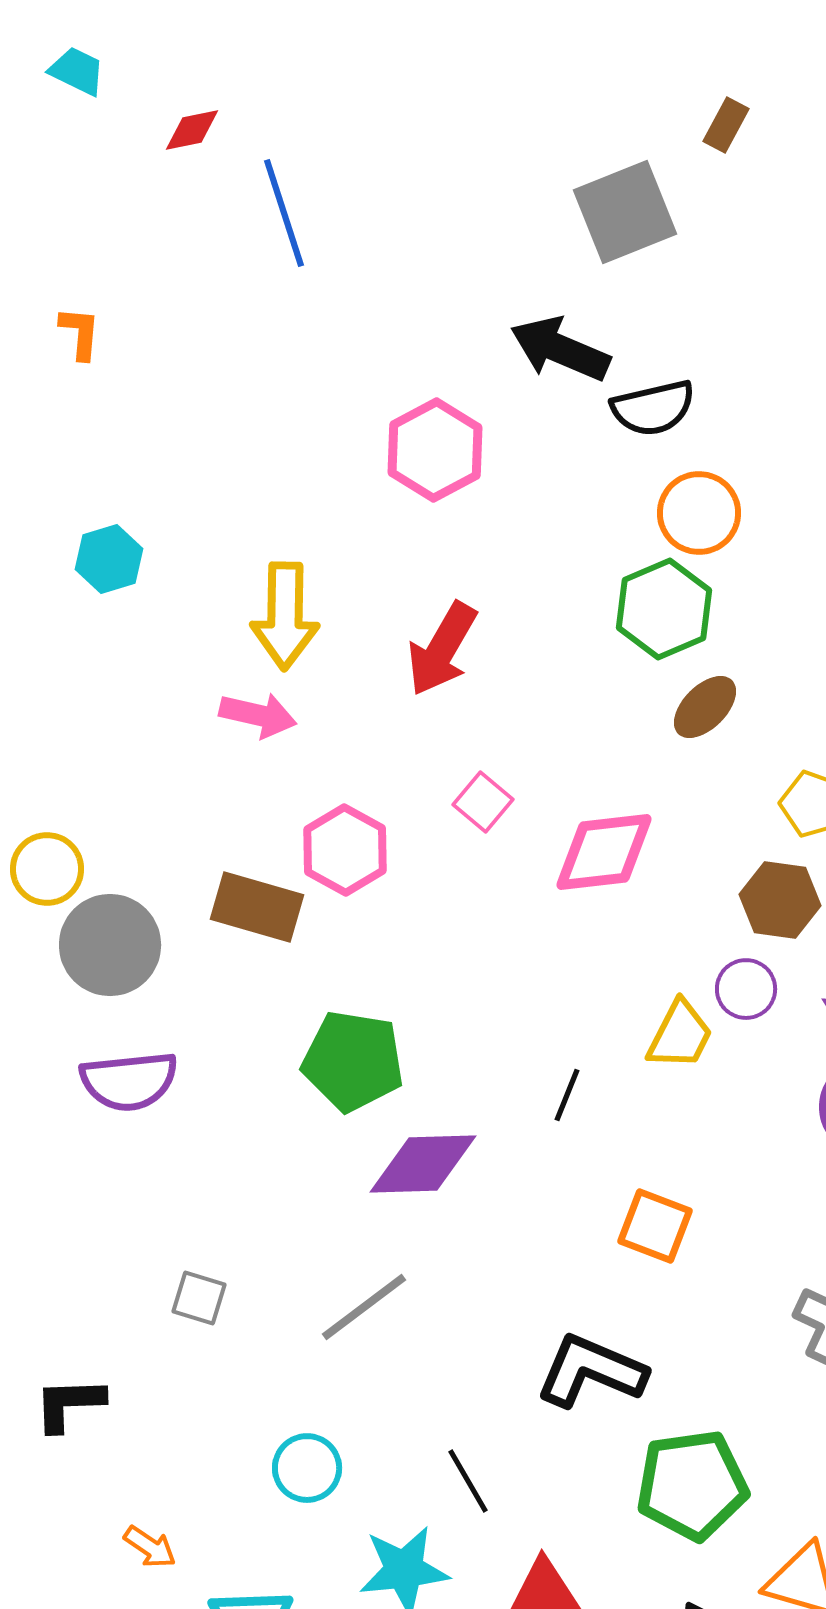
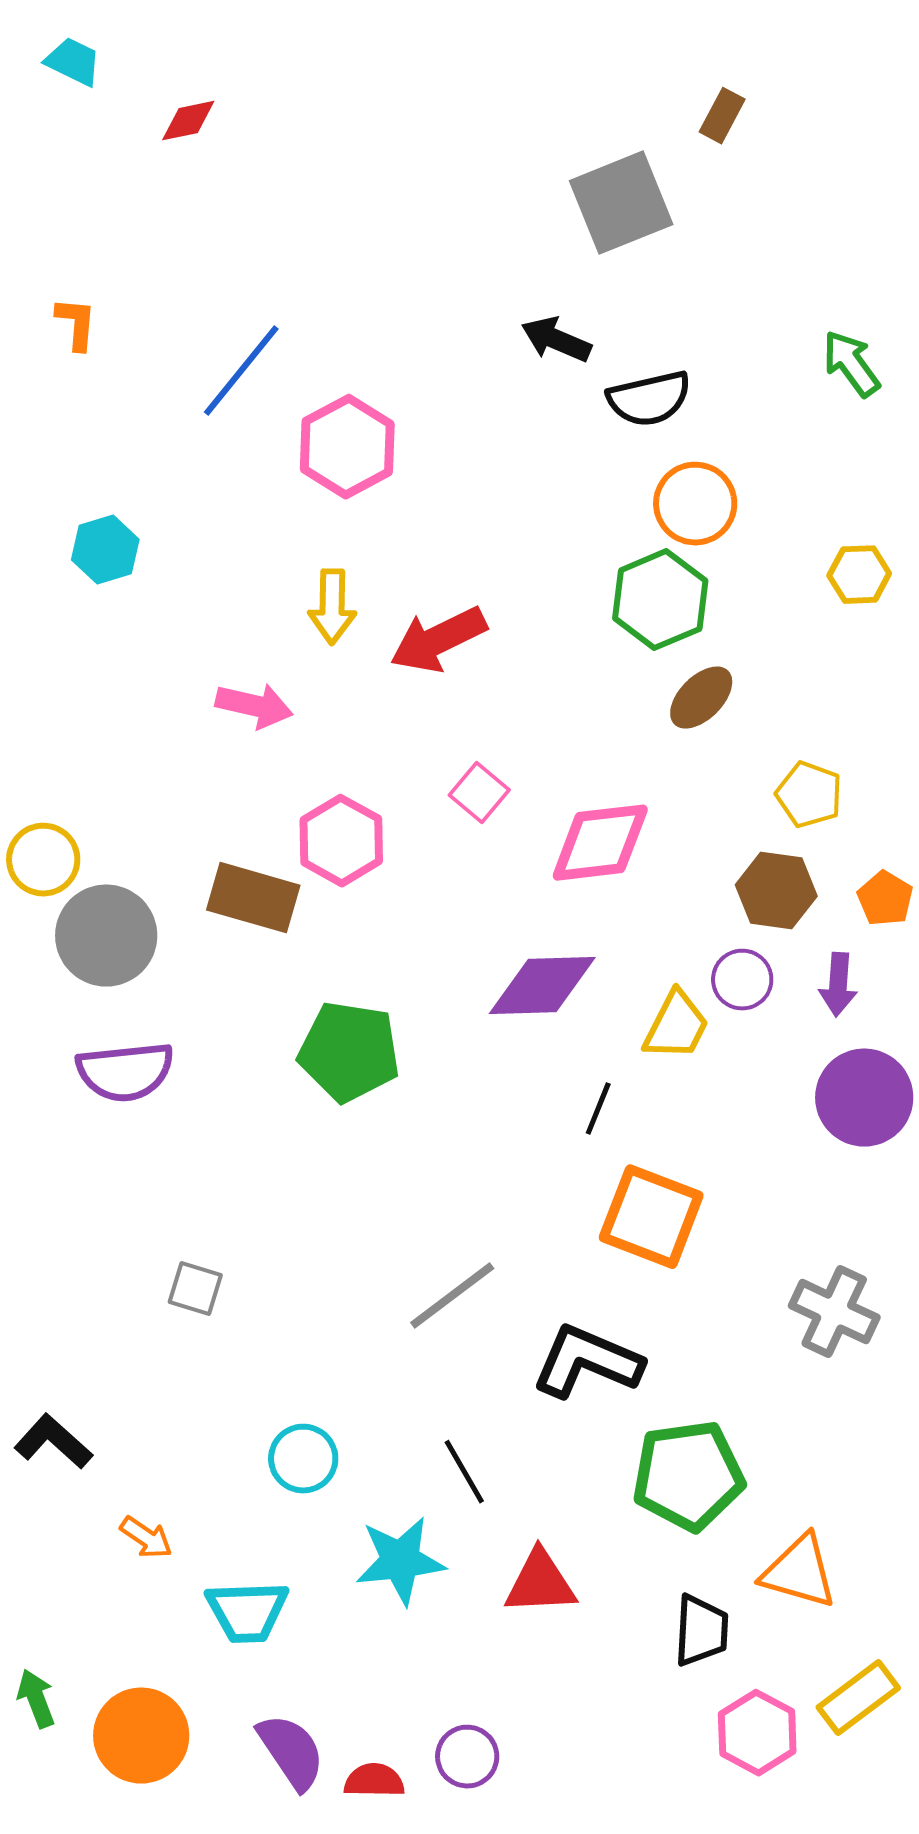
blue line: (284, 213) -> (241, 371), moved, turned 57
black arrow: (560, 349) -> (556, 340), size x0.7
pink hexagon: (435, 450) -> (347, 447), moved
yellow arrow: (285, 616) -> (332, 607), moved, size x0.7
red arrow: (442, 649) -> (438, 640), turned 34
black line: (567, 1095) -> (598, 1109), moved
purple diamond: (423, 1164) -> (542, 986), moved
orange square: (655, 1226) -> (651, 1217), size x1.4
gray line: (364, 1307) -> (452, 1296), moved
black L-shape: (69, 1404) -> (53, 1442), moved, turned 44

